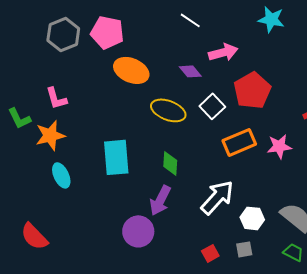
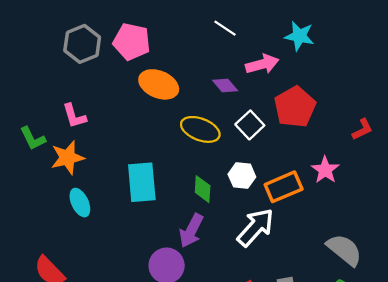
cyan star: (271, 19) -> (299, 36), moved
orange rectangle: (239, 142) -> (284, 187), moved
pink star: (279, 146) -> (325, 170), turned -30
white hexagon: (252, 218) -> (242, 176), moved

